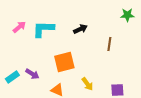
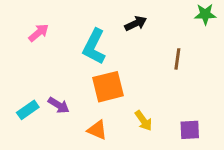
cyan L-shape: (43, 29) -> (94, 47), moved, turned -65
black arrow: (80, 29) -> (136, 23), moved

